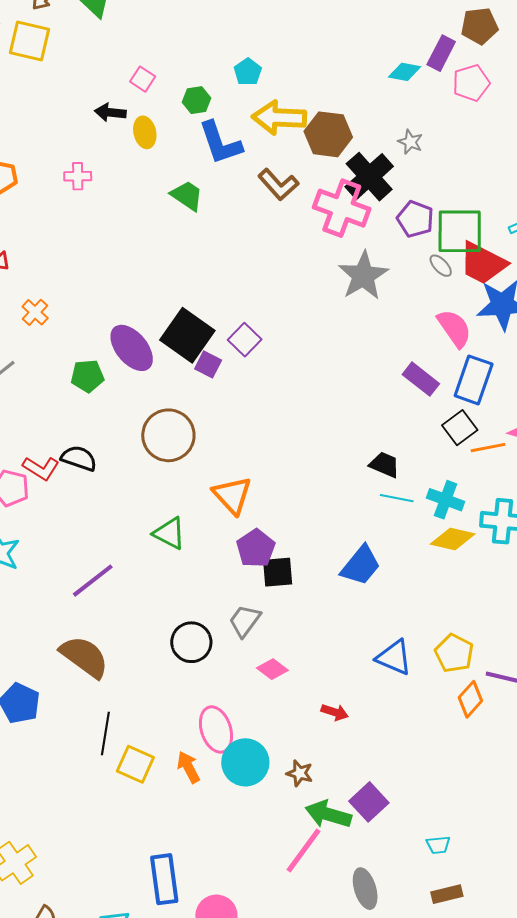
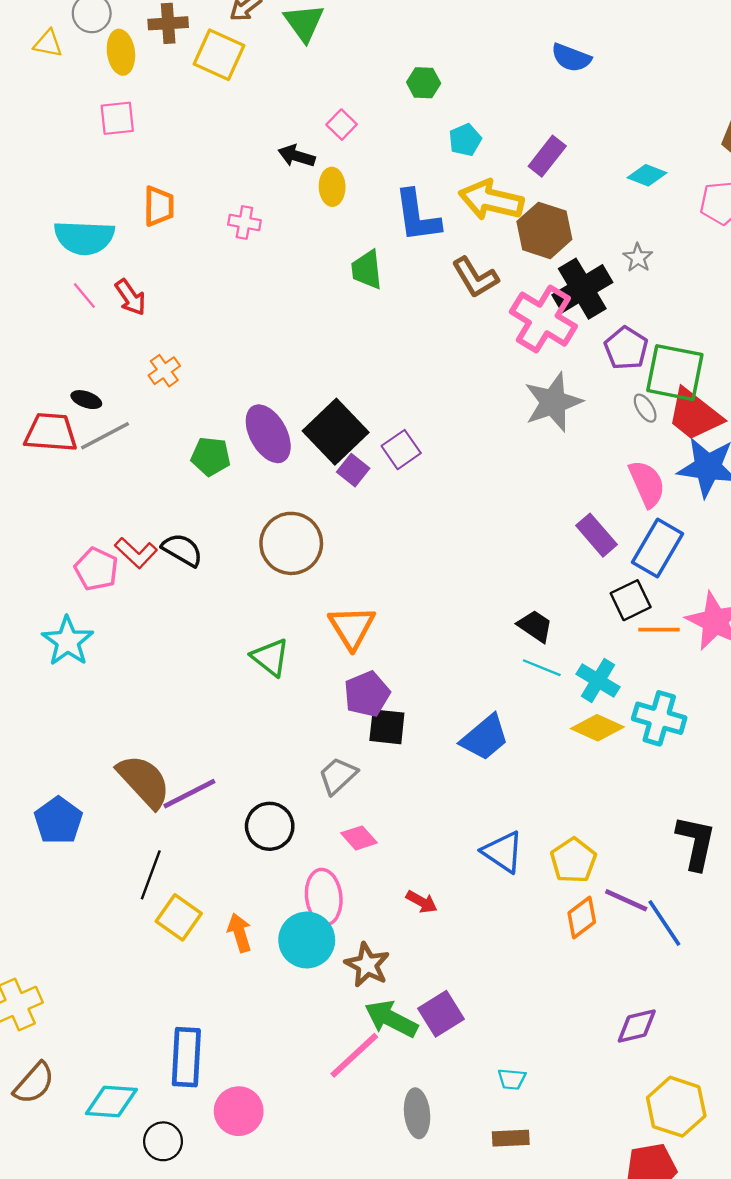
purple rectangle: (441, 53) -> (547, 156), moved
green hexagon: (196, 100) -> (424, 83), moved
green trapezoid: (187, 196) -> (367, 270), turned -141
purple line: (93, 581) -> (189, 794), moved
black circle: (191, 642) -> (270, 826), moved
pink ellipse: (216, 729) -> (324, 897), moved
brown star: (300, 773) -> (367, 965), size x1.4

